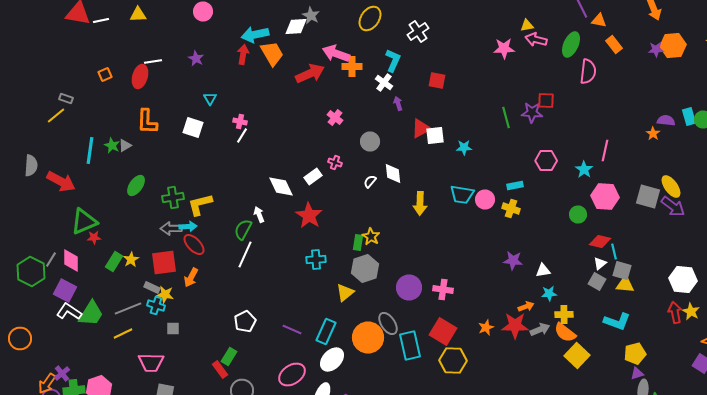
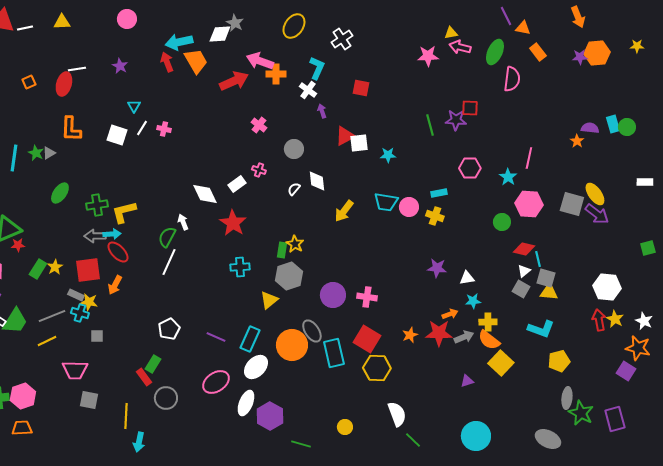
red arrow: (243, 54) -> (167, 62), turned -30
white line: (242, 136) -> (142, 128), moved
yellow arrow: (420, 204) -> (344, 211), turned 35
purple triangle: (637, 374) -> (467, 381), moved

